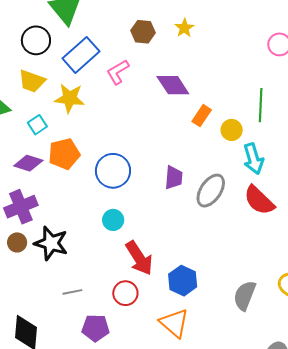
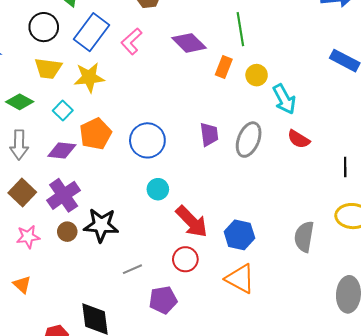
green line: (261, 105) -> (240, 29), moved
red semicircle: (259, 200) -> (299, 139), size x0.7

